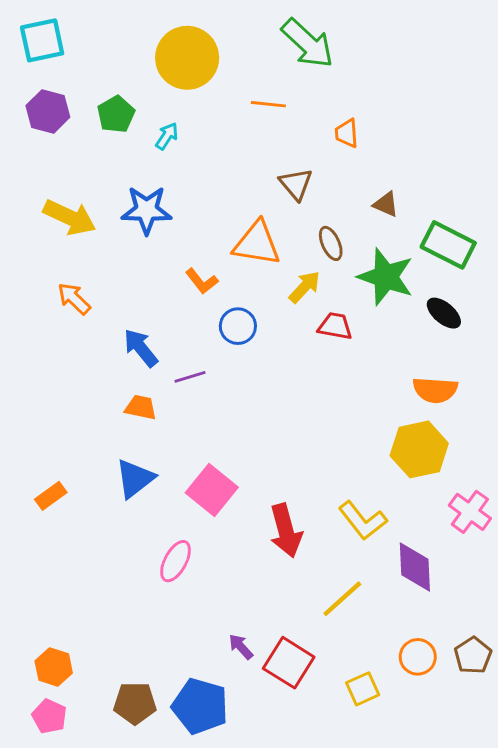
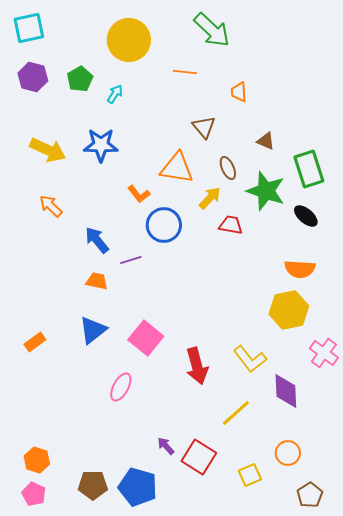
green rectangle: (448, 245) -> (309, 169), turned 45
blue circle: (238, 326) -> (164, 225), size x1.4
brown pentagon: (473, 655) -> (310, 495), moved

